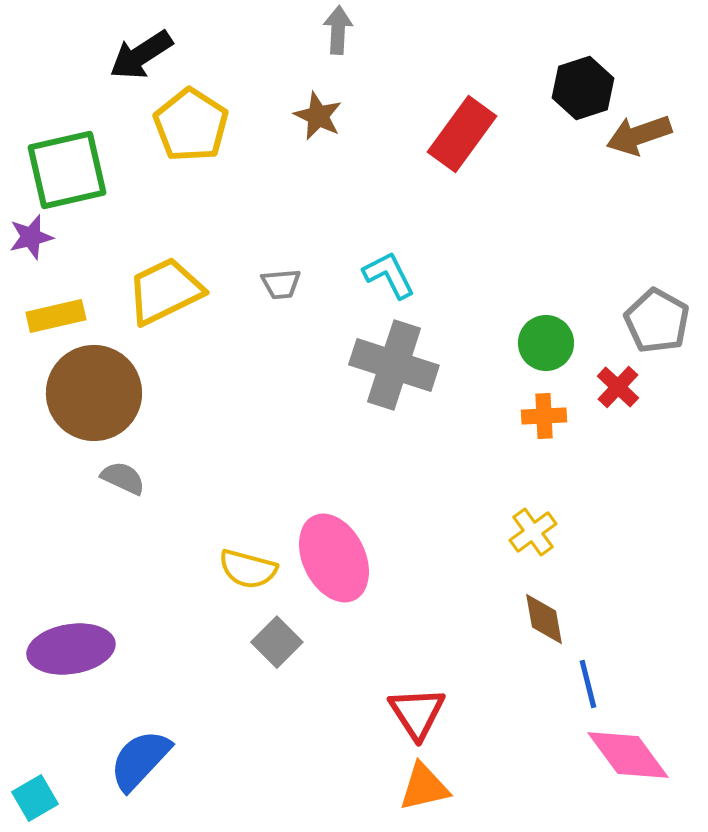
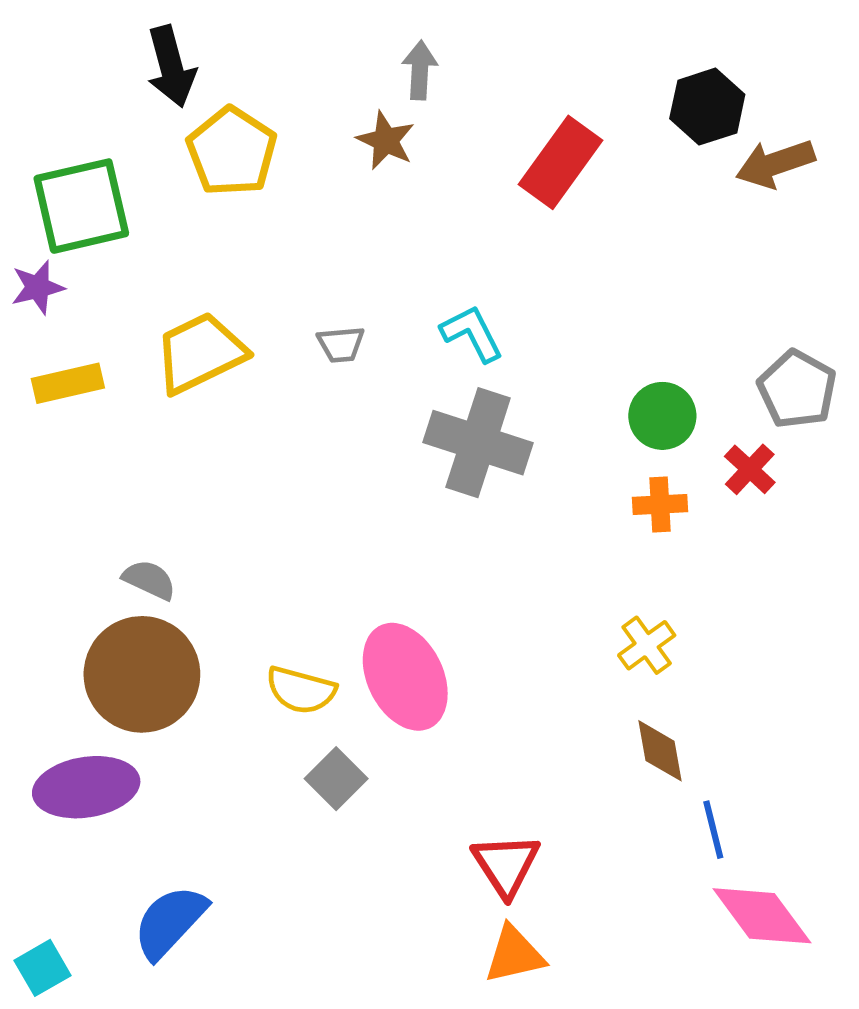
gray arrow: (338, 30) -> (420, 70), moved
black arrow: (141, 55) -> (171, 67), turned -72
brown circle: (94, 393) -> (142, 674), moved

